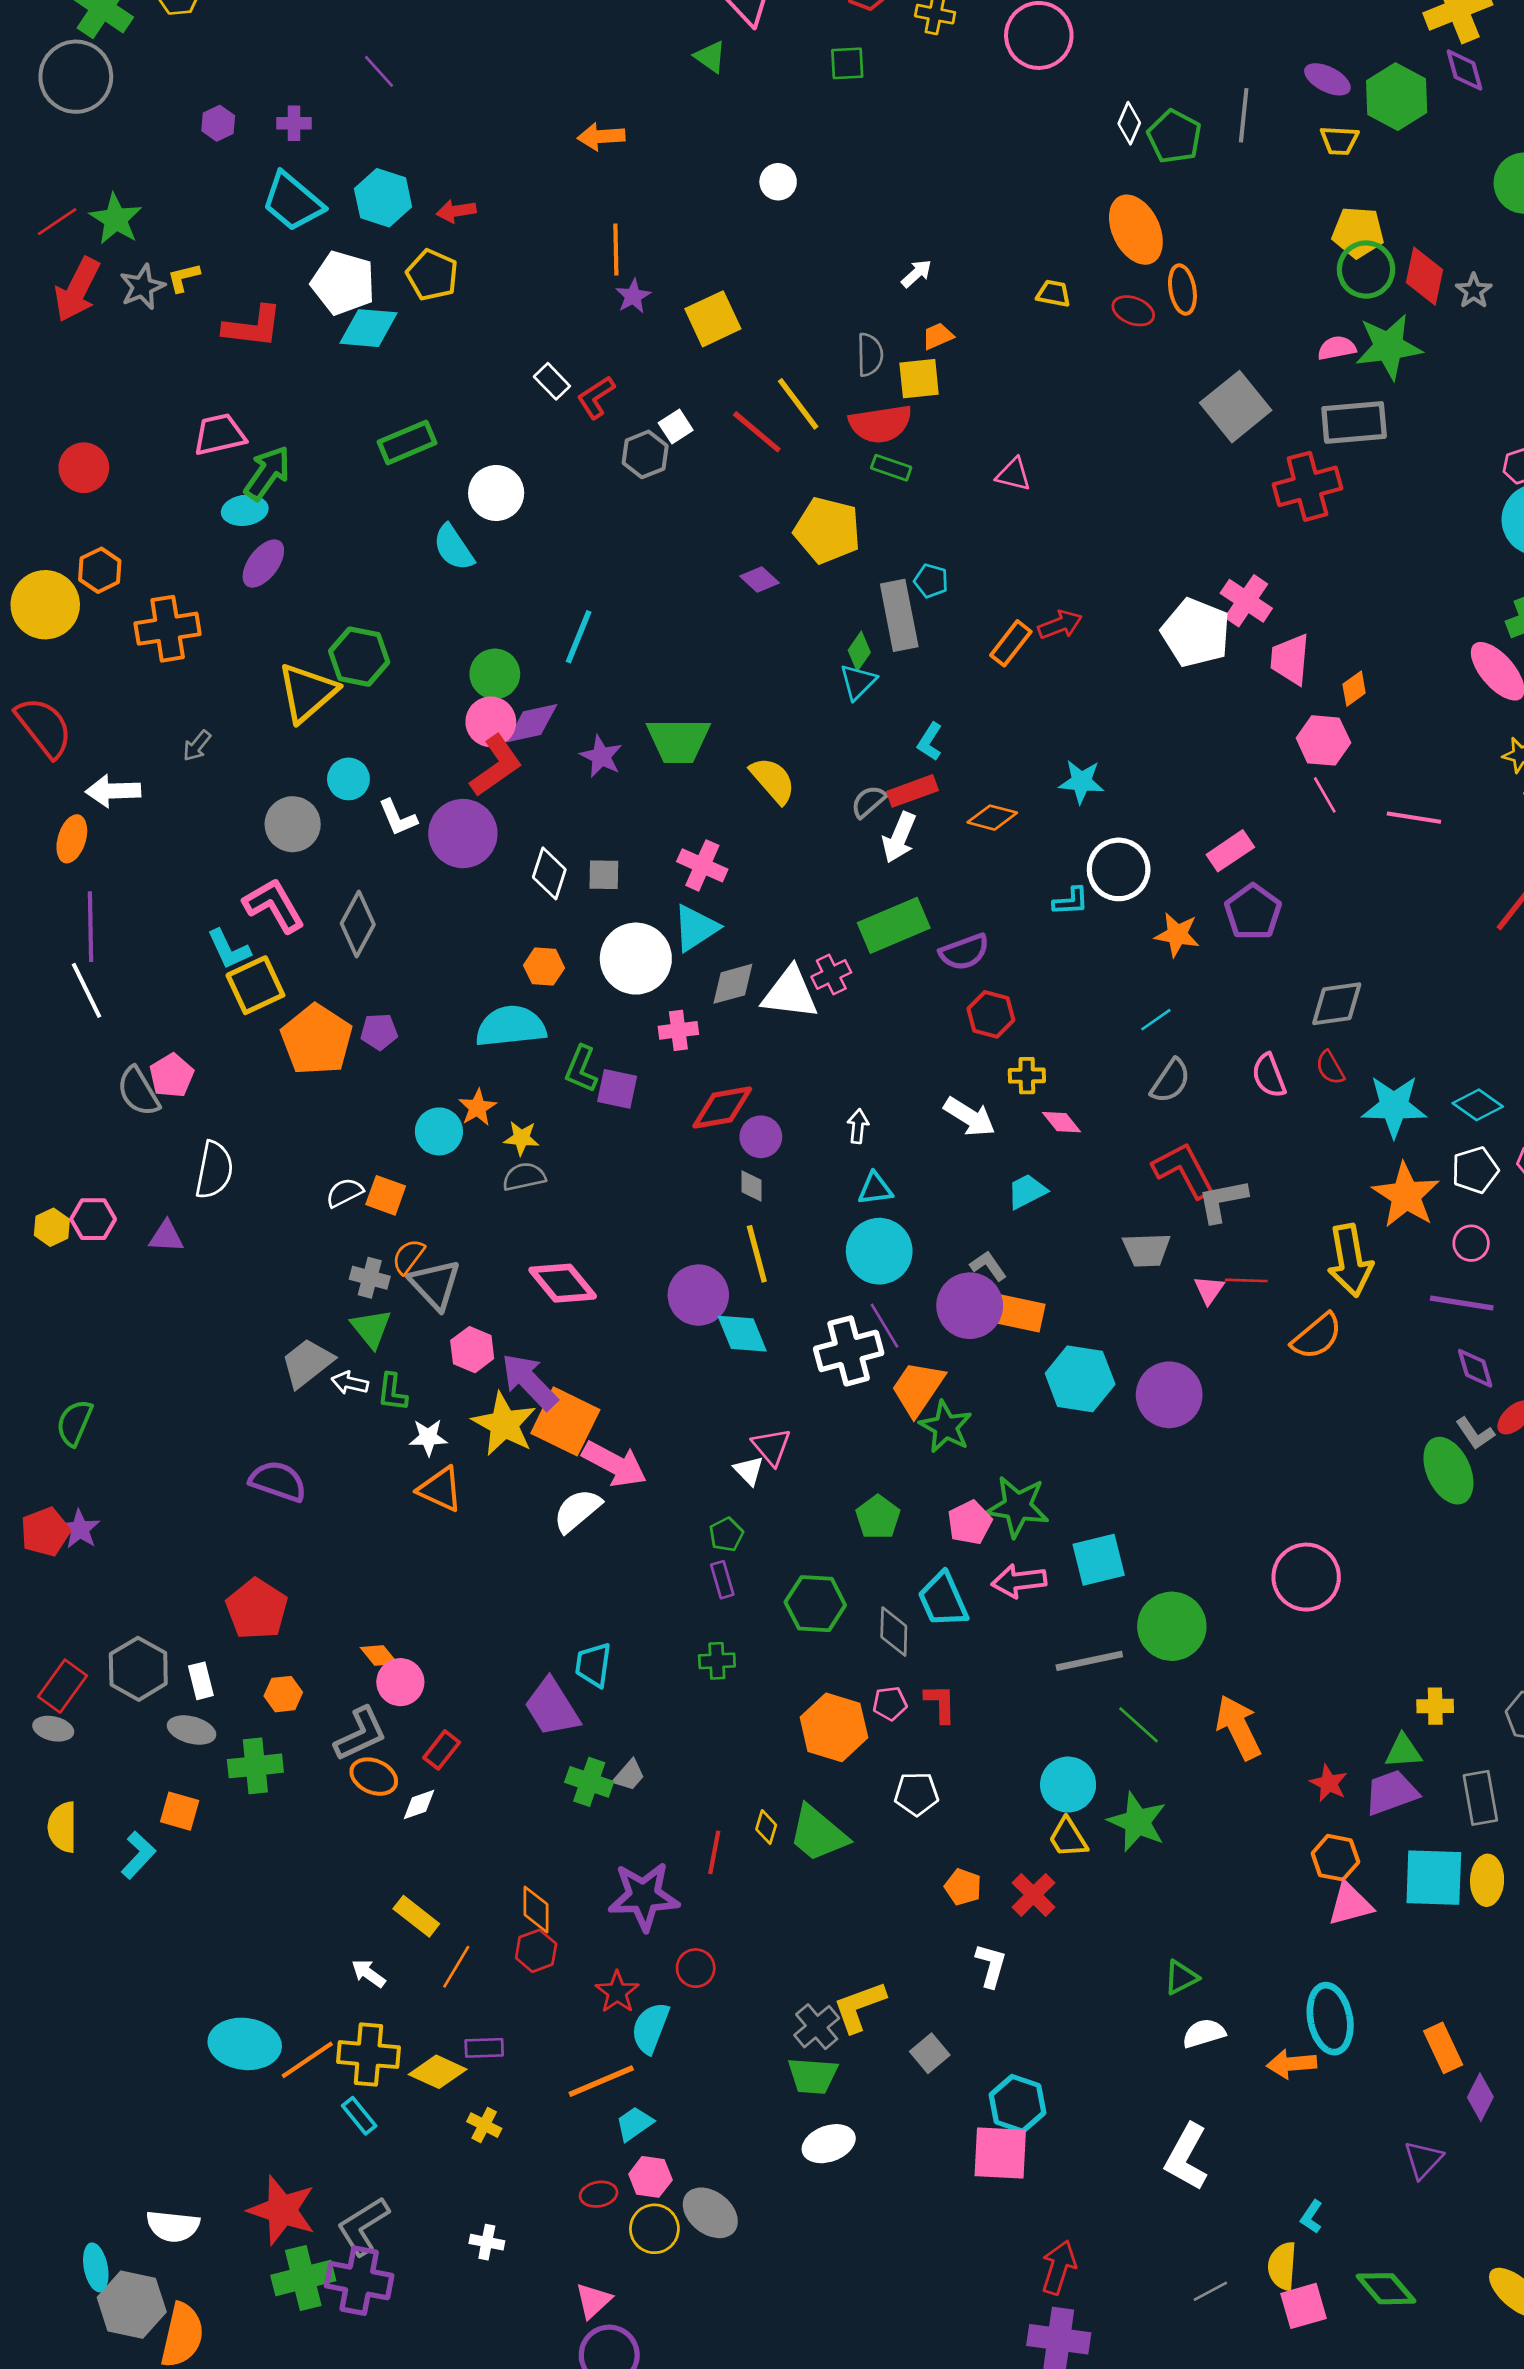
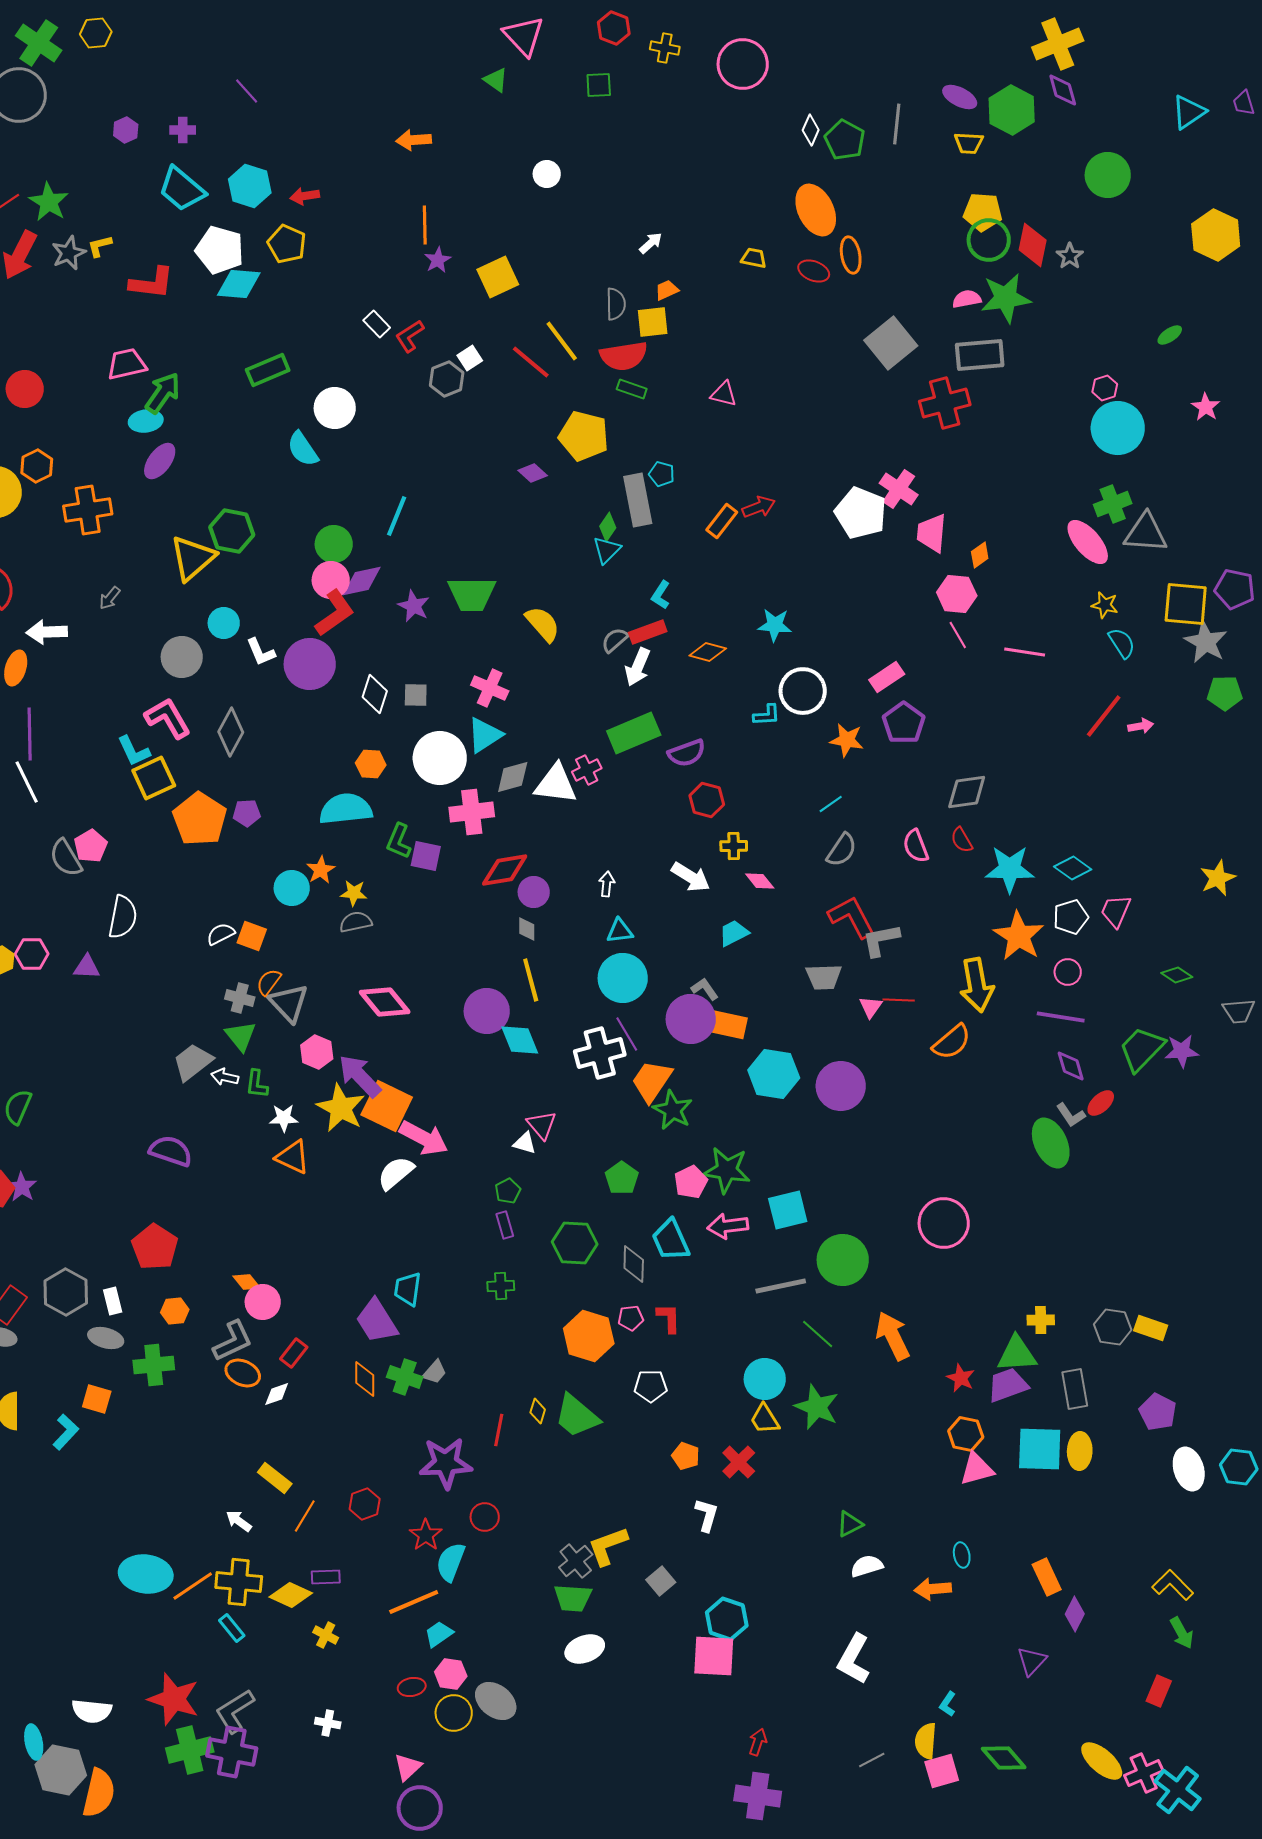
pink cross: (678, 1030) -> (472, 812), size x1.5
white triangle: (749, 1471) -> (525, 1143), turned -30
green triangle: (1403, 1751) -> (1017, 1354), size x1.4
orange diamond: (536, 1910) -> (365, 1379), moved
cyan ellipse: (1330, 2019) -> (962, 1555), size x0.5
red arrow: (1059, 2267) -> (758, 1742), size x0.7

